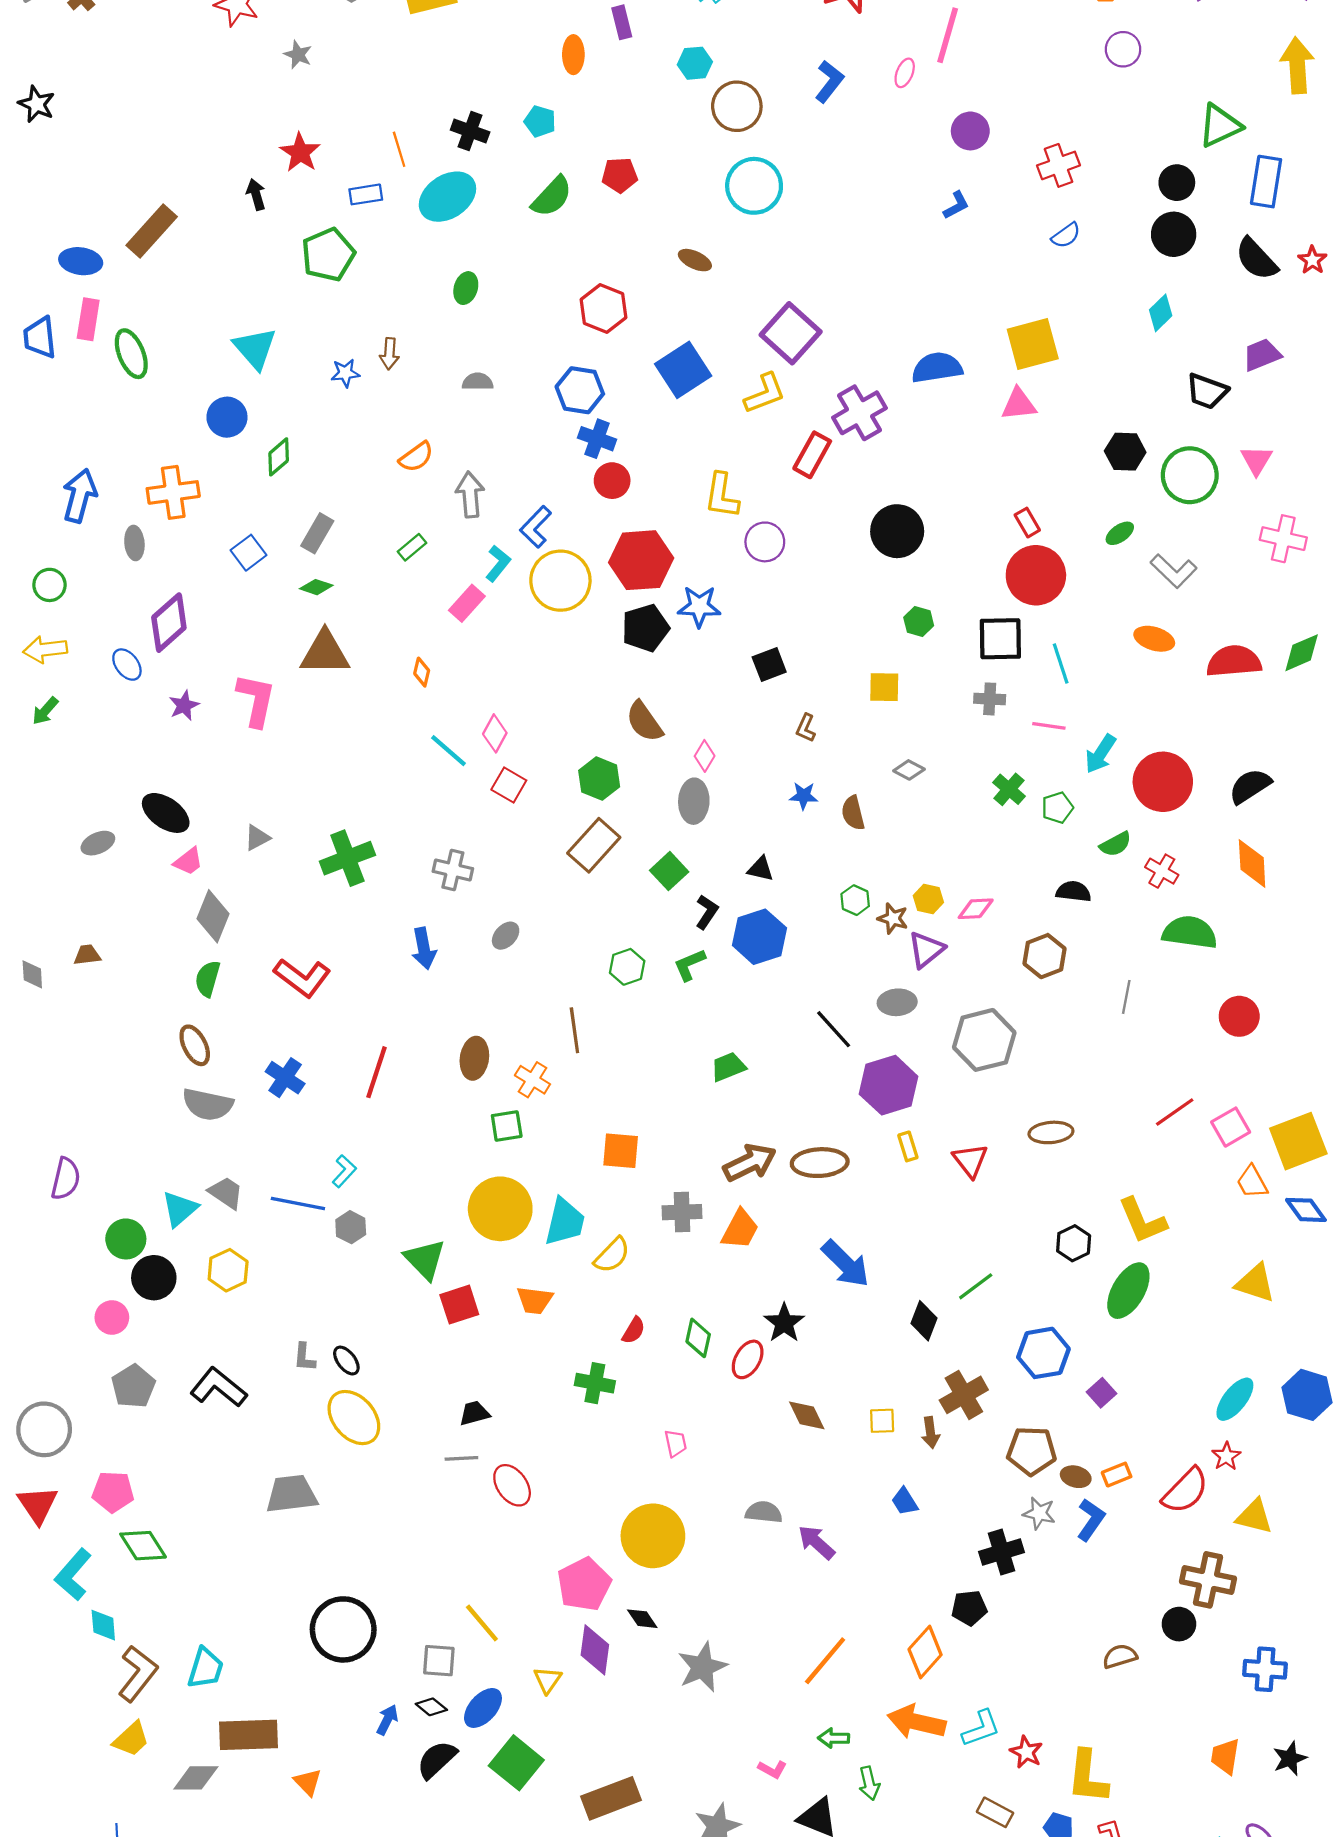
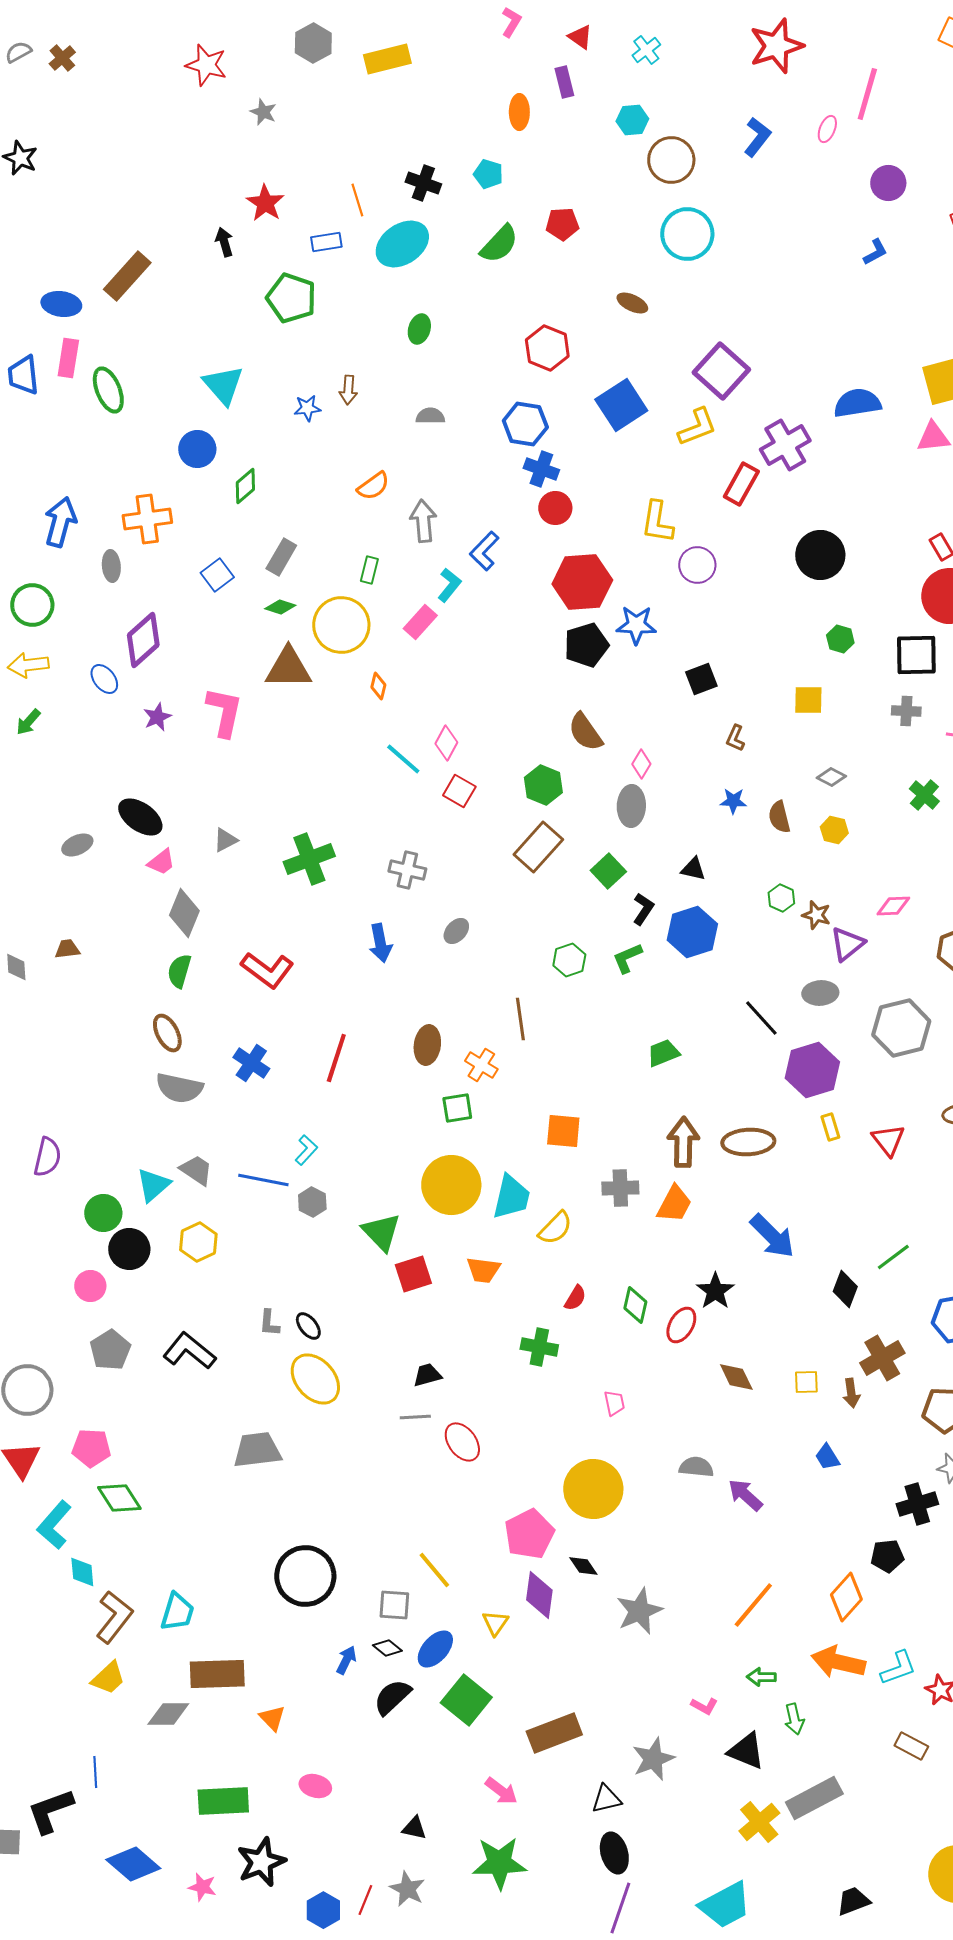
green pentagon: (328, 255) -> (291, 298), turned -30
green rectangle: (412, 547) -> (369, 570), turned -36
yellow circle: (560, 581) -> (341, 625), moved
green circle: (49, 585) -> (32, 605), size x1.4
yellow hexagon: (928, 899) -> (834, 830), moved
brown arrow: (750, 1163) -> (683, 1142), turned -63

